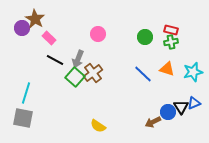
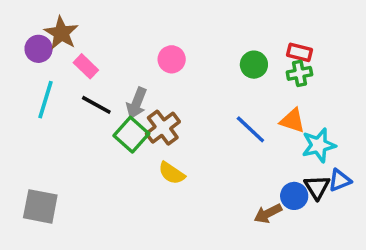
cyan star: (193, 72) -> (319, 145), moved
cyan line: (26, 93) -> (46, 100), moved
yellow semicircle: (98, 126) -> (172, 173), moved

